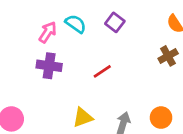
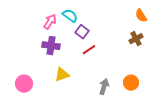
purple square: (115, 22) -> (82, 32), moved
yellow triangle: (83, 118) -> (62, 75), moved

